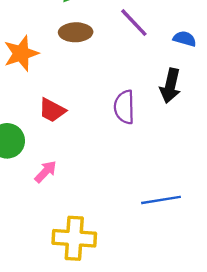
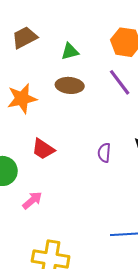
purple semicircle: (124, 107) -> (104, 153), size x0.7

